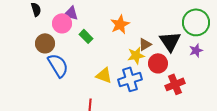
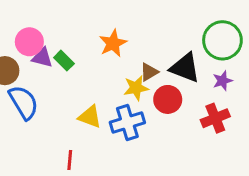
purple triangle: (71, 13) -> (42, 58), moved
black triangle: (170, 41) -> (185, 68), turned -35
red cross: (175, 84) -> (215, 118), moved

